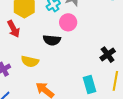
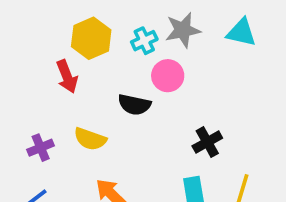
black cross: (108, 55) -> (207, 142), moved

